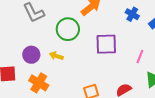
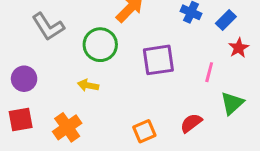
purple circle: (31, 55) -> (24, 79), moved
orange cross: (39, 83) -> (67, 127), turned 30

